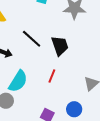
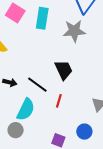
black line: (32, 39) -> (37, 85), moved

